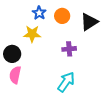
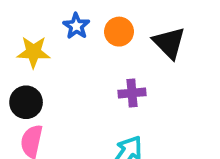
black triangle: (89, 22) -> (169, 43), turned -42
yellow star: (32, 34) -> (33, 52), moved

